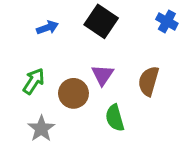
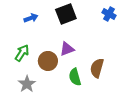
black square: (101, 21) -> (66, 14), turned 35
purple triangle: (103, 75) -> (67, 49), turned 35
brown semicircle: (149, 81) -> (97, 68), moved

